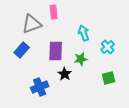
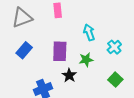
gray triangle: (32, 24) -> (22, 18), moved
green square: (109, 78) -> (115, 80), turned -32

